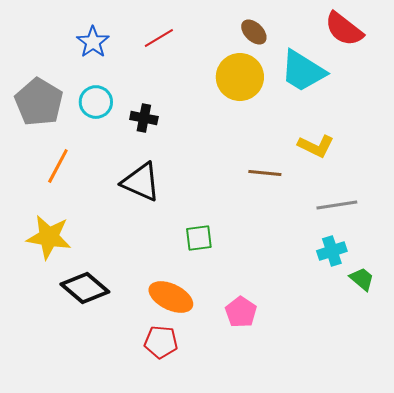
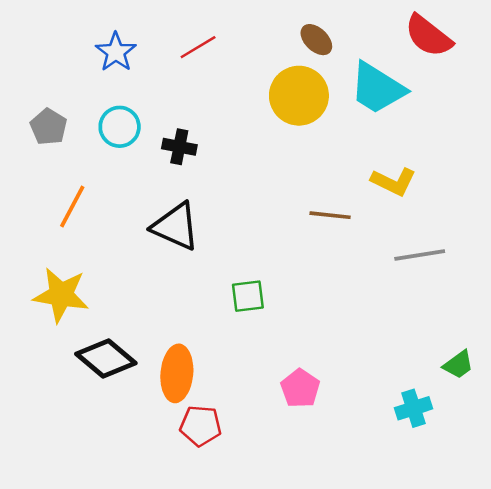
gray pentagon: (39, 102) -> (49, 127), size x0.6
cyan cross: (332, 251) -> (414, 408), moved
green trapezoid: (362, 279) -> (458, 365), moved, turned 104
orange ellipse: (171, 297) -> (177, 373), moved, turned 69

